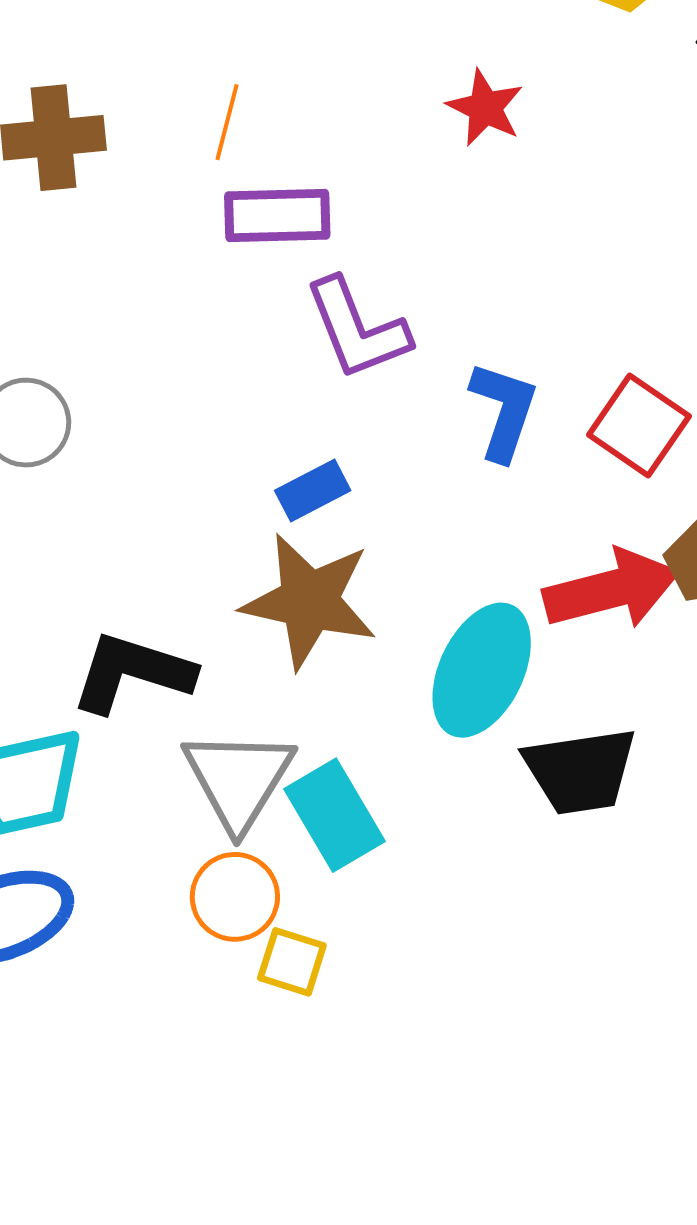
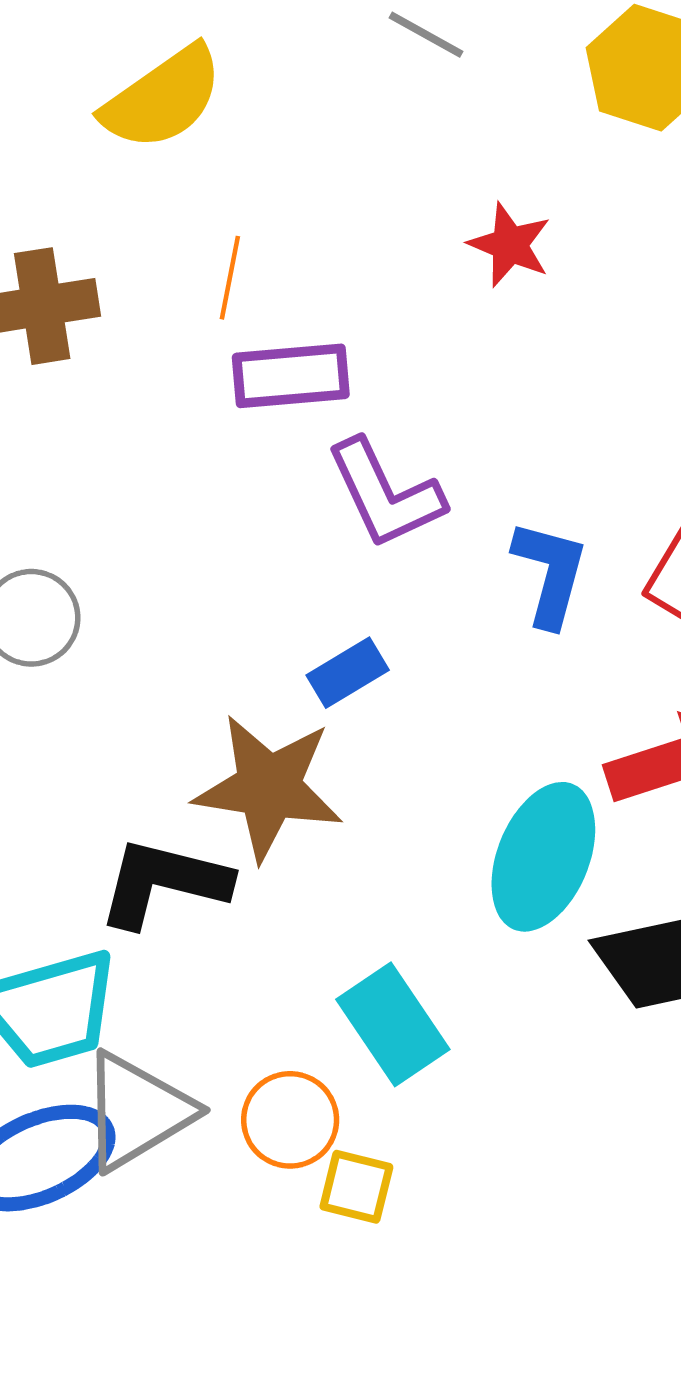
brown star: (309, 601) -> (269, 787), moved
gray triangle: (238, 779) -> (137, 1111), moved, turned 31

